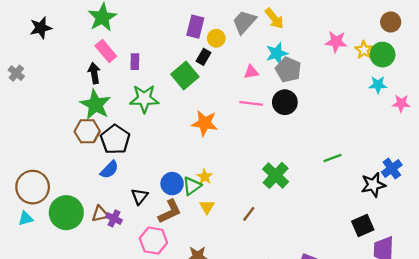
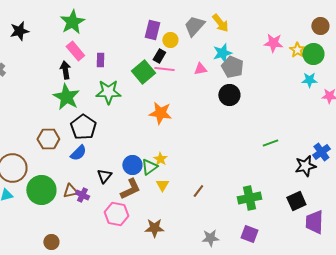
pink line: (251, 103) -> (164, 69), moved
brown hexagon: (87, 131) -> (48, 139), moved
green cross: (276, 175) -> (249, 198), moved, turned 35

